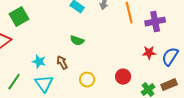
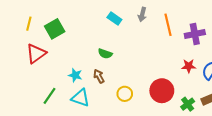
green semicircle: (77, 41) -> (105, 54), moved
red circle: (123, 77) -> (162, 91), size x1.5
cyan triangle: (44, 84) -> (80, 98), turned -36

